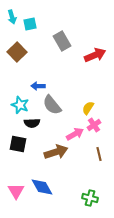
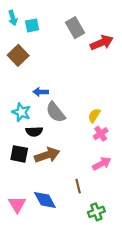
gray rectangle: (62, 41) -> (75, 28), moved
red arrow: (95, 55) -> (102, 43), moved
pink arrow: (75, 134) -> (102, 164), moved
brown arrow: (56, 152) -> (47, 155), moved
brown line: (99, 154) -> (78, 186), moved
green cross: (90, 198) -> (96, 212), turned -35

